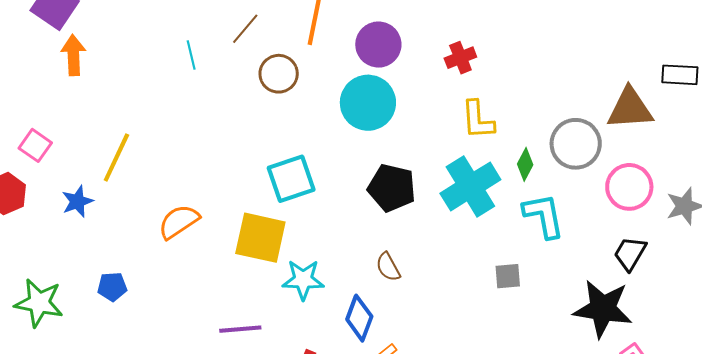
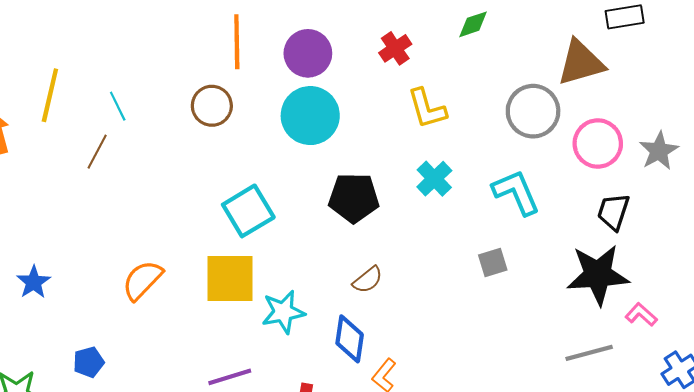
brown line: (245, 29) -> (97, 152), moved
yellow line: (116, 157) -> (50, 95), moved
green diamond: (525, 164) -> (473, 24), moved, turned 56
cyan cross: (470, 186) -> (434, 179), size x0.6
brown semicircle: (388, 267) -> (368, 280), turned -88

